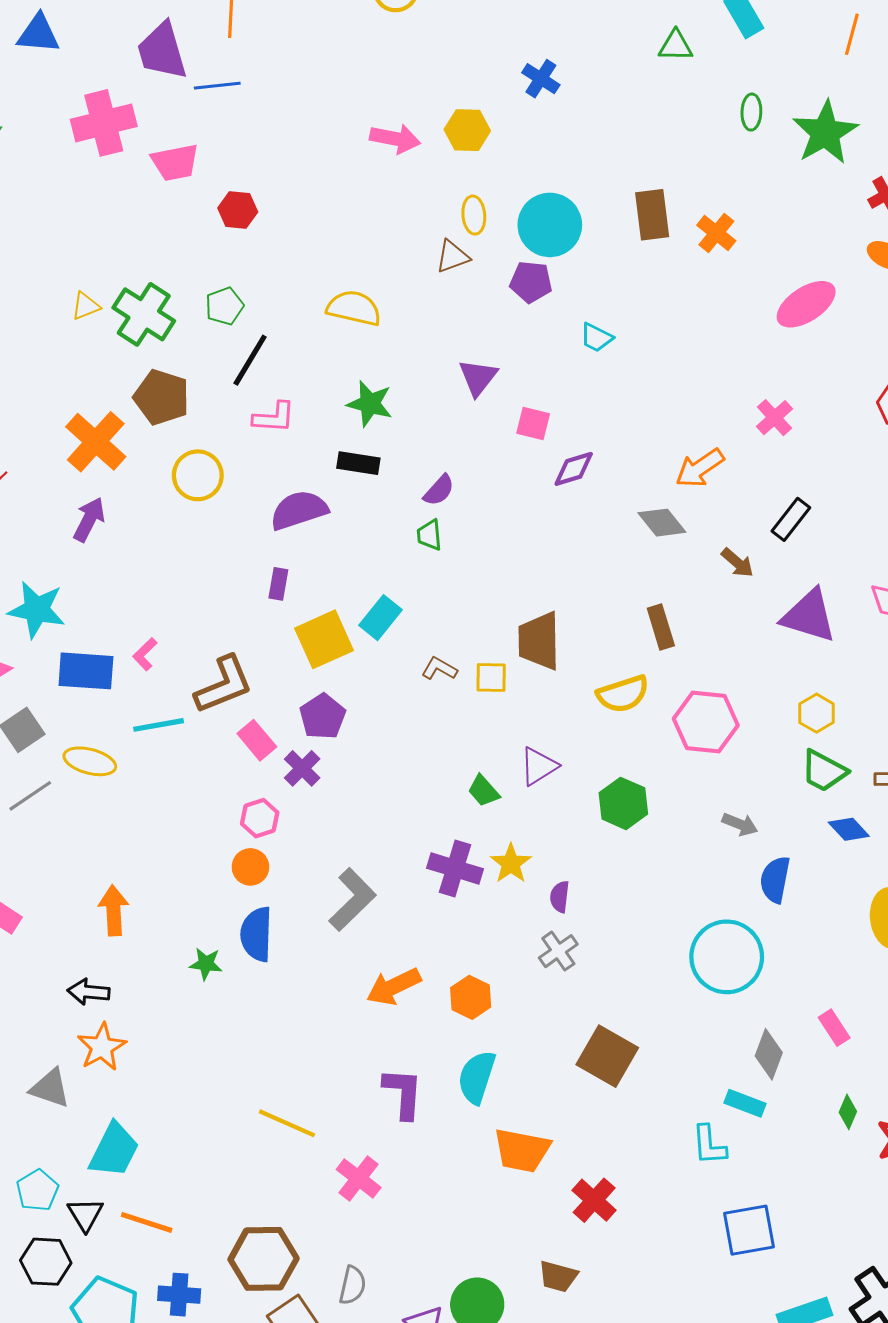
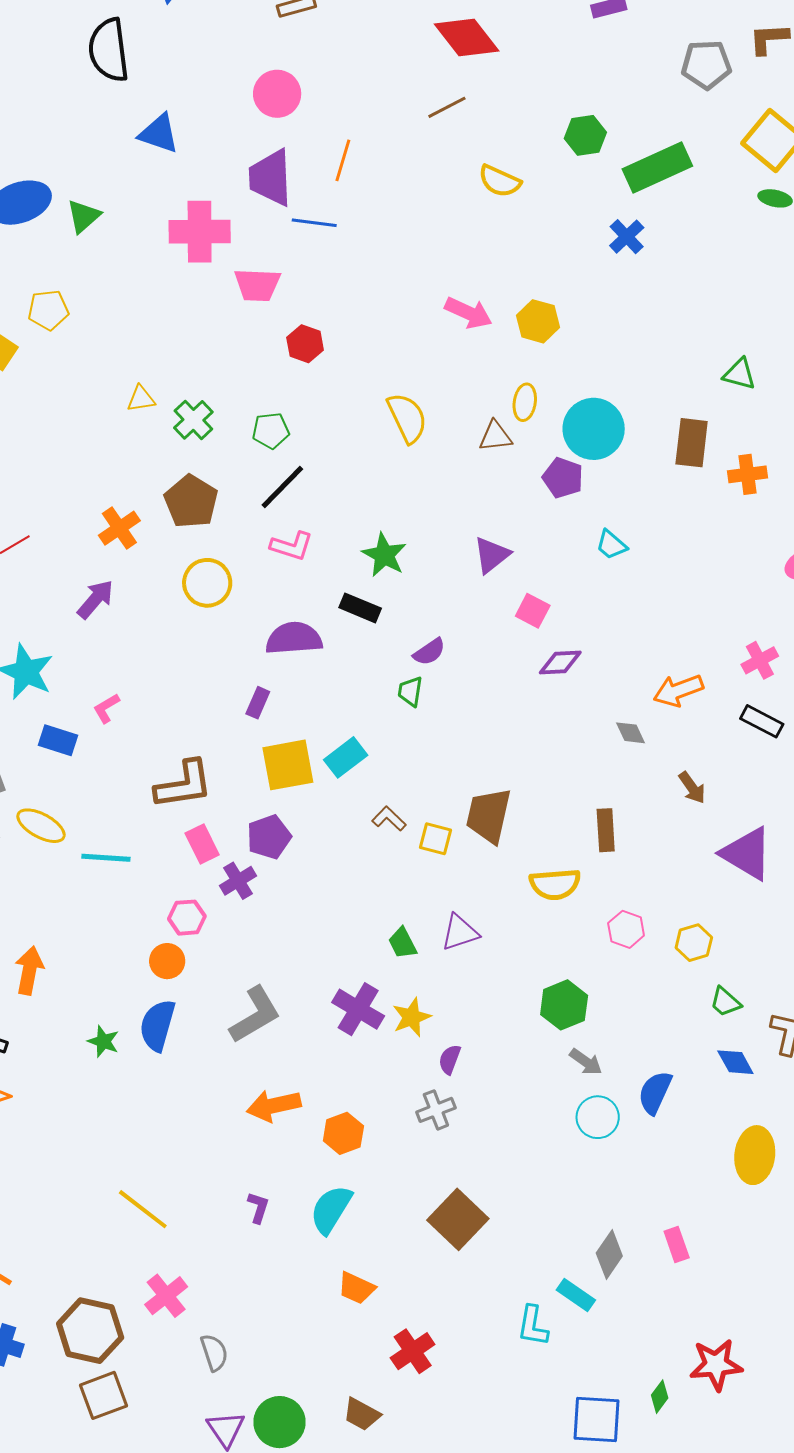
green triangle: (676, 46) -> (739, 374), moved
blue cross: (541, 79) -> (627, 237), moved
orange cross: (716, 233) -> (747, 474), turned 30
yellow semicircle: (354, 308) -> (407, 418), moved, turned 38
green cross: (144, 314) -> (193, 420), size x0.7
orange cross: (96, 442) -> (119, 528), size x0.7
black rectangle: (791, 519) -> (762, 721), moved, turned 66
gray diamond: (662, 523) -> (631, 733), size x0.7
pink L-shape: (145, 654) -> (106, 708), moved
blue rectangle: (86, 671) -> (58, 740), size x0.7
yellow hexagon: (817, 713) -> (694, 943), moved
pink hexagon: (706, 722) -> (626, 929), size x0.6
cyan line: (159, 725) -> (106, 858), moved
green trapezoid: (824, 771) -> (725, 1002), size x0.7
green hexagon: (623, 803) -> (564, 1005), moved
gray arrow: (740, 824) -> (586, 1062), moved
cyan circle: (727, 957) -> (598, 1117), moved, size x0.6
purple L-shape: (403, 1093) -> (258, 1207), size x0.6
green diamond: (848, 1112) -> (660, 1397), moved
orange trapezoid: (522, 1150) -> (356, 1288), size x0.7
pink cross: (359, 1178) -> (166, 1296), moved
blue square: (749, 1230) -> (596, 1419), moved
gray semicircle: (352, 1285) -> (214, 1352), moved, turned -45

